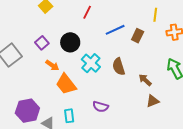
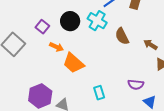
cyan cross: (91, 63) -> (97, 21), moved
purple semicircle: (101, 107) -> (136, 85), moved
cyan rectangle: (69, 116) -> (99, 93), moved

